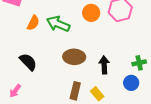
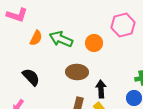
orange circle: (91, 13) -> (94, 43), moved
black arrow: (104, 65) -> (101, 89), moved

